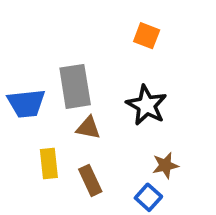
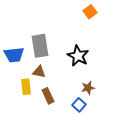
orange square: (147, 36) -> (90, 12), moved, turned 32
brown triangle: (88, 128) -> (39, 72), moved

